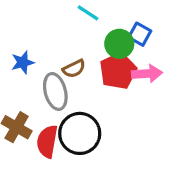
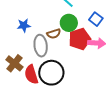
green circle: (119, 44) -> (69, 23), moved
red semicircle: (47, 141) -> (31, 75), turned -36

